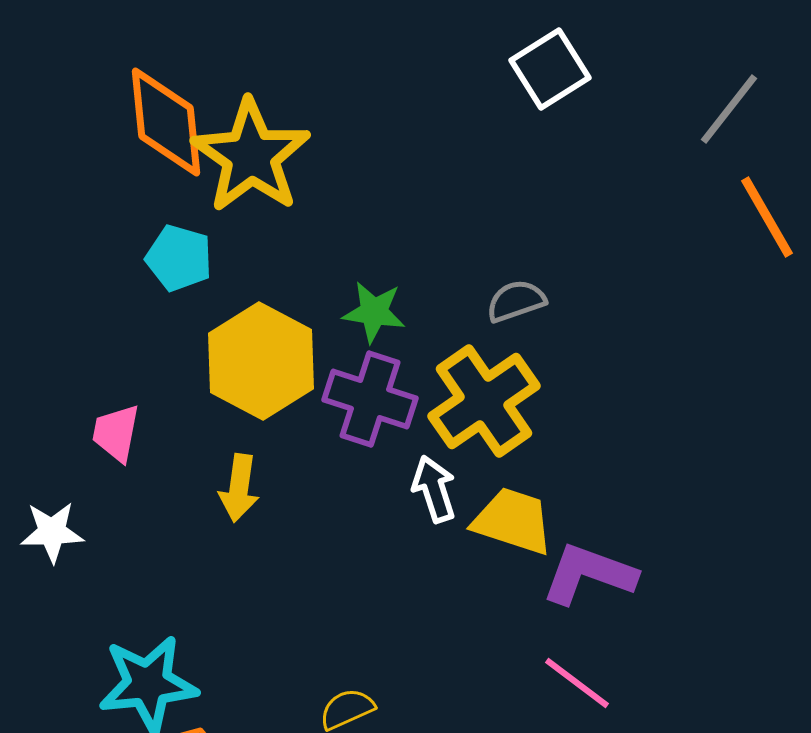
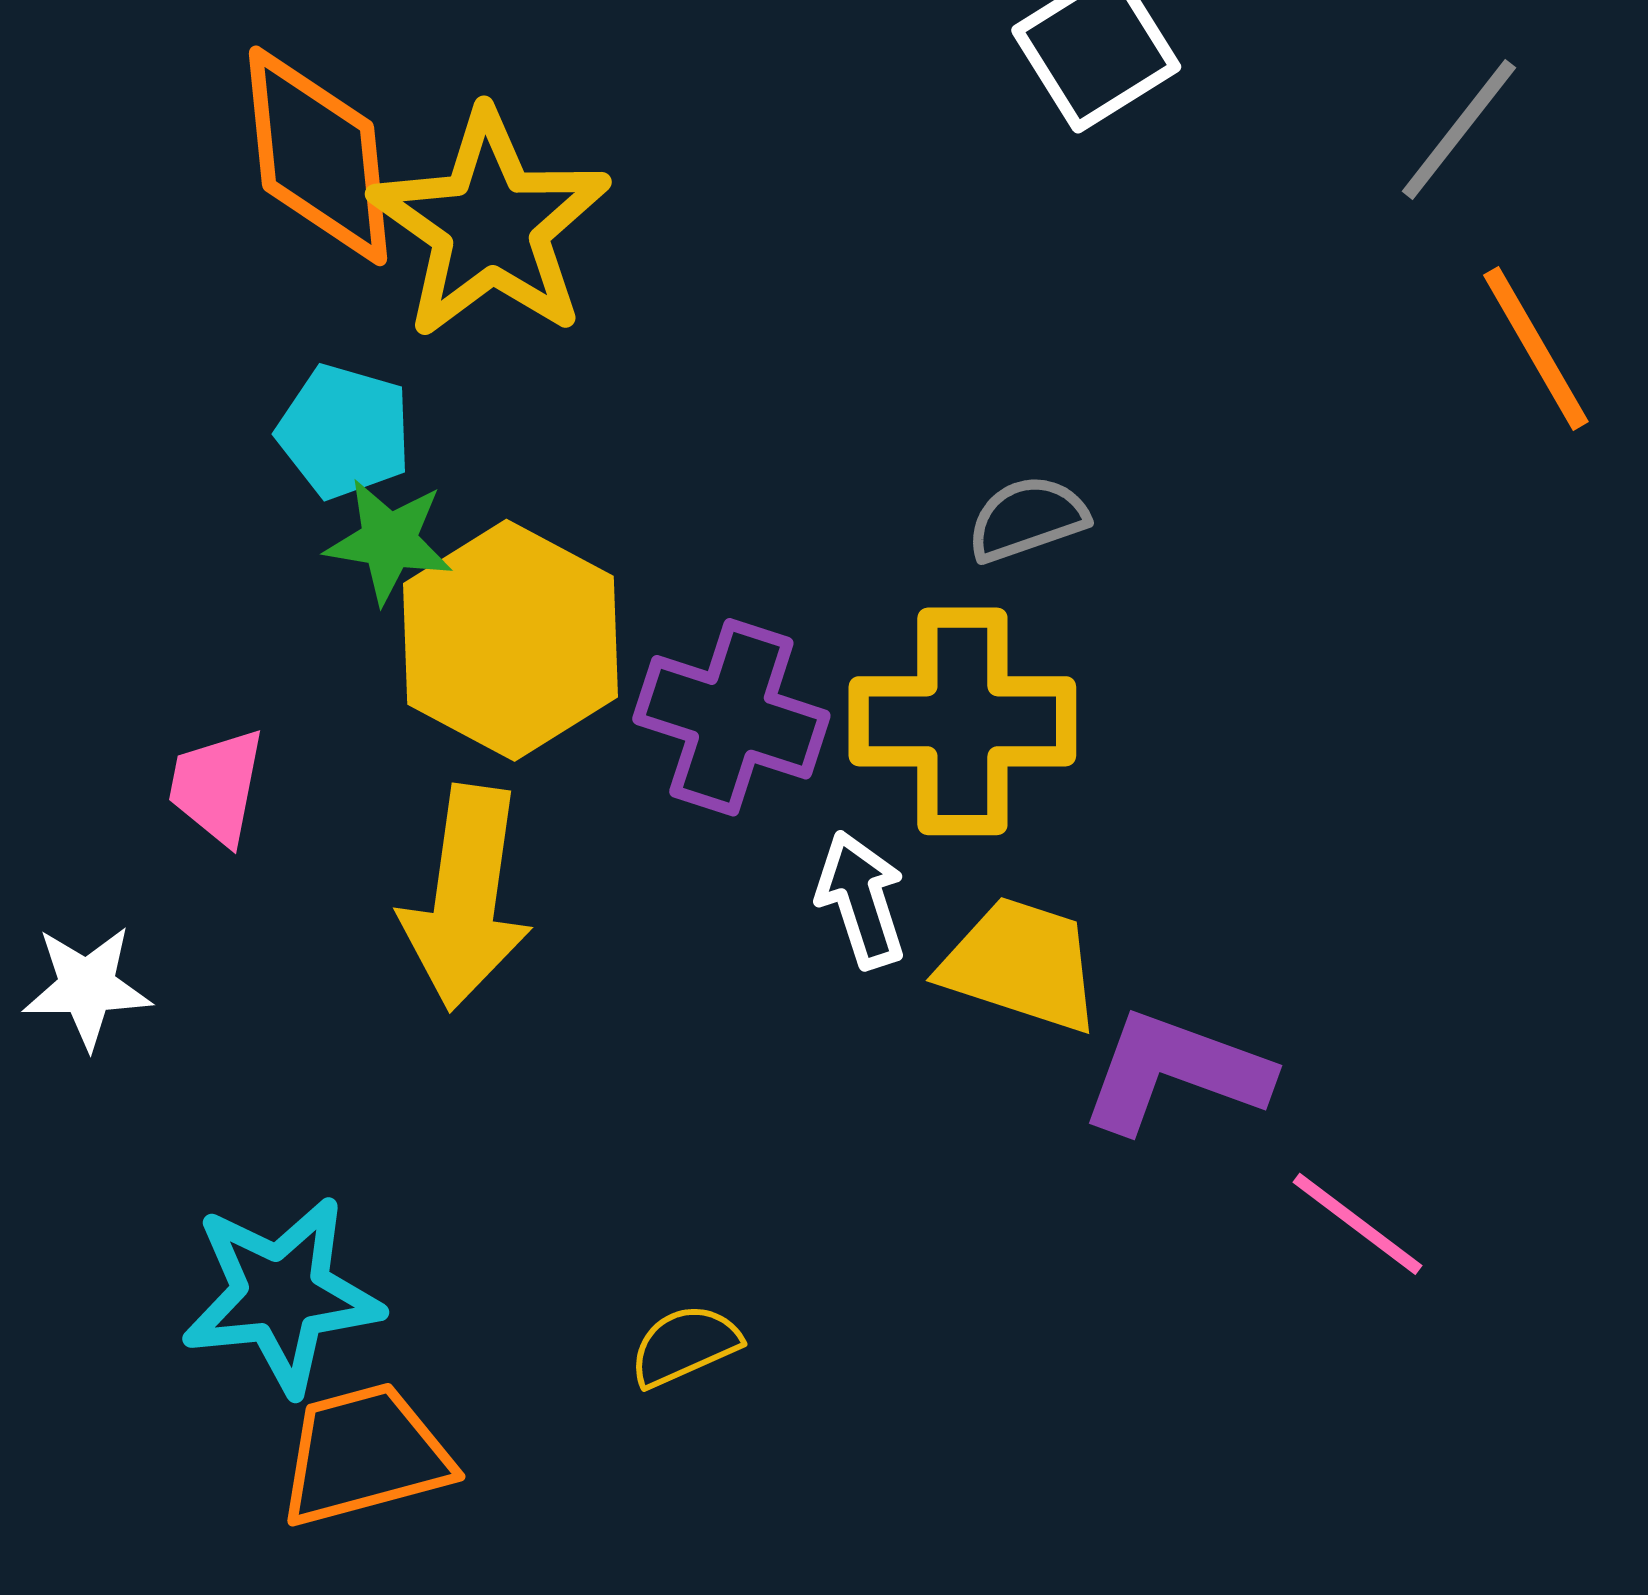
green star: (374, 312) -> (389, 541), moved
yellow cross: (484, 401) -> (962, 721), turned 35
yellow arrow: (239, 488) -> (466, 898), size x1.6
pink line: (577, 683) -> (1358, 1224), moved

